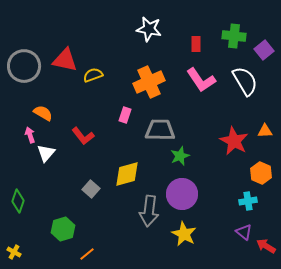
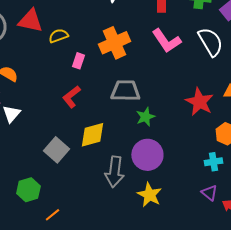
pink rectangle: (125, 115) -> (78, 61), moved
red L-shape: (83, 136) -> (71, 97), moved, turned 90
gray square: (91, 189) -> (56, 150), size x1.4

